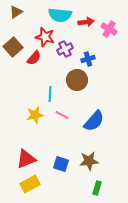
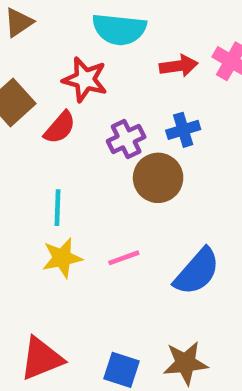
red arrow: (86, 22) -> (179, 66), moved
purple cross: (65, 49) -> (126, 139), moved
cyan line: (50, 94) -> (57, 208), moved
pink line: (62, 115) -> (124, 258), turned -48

